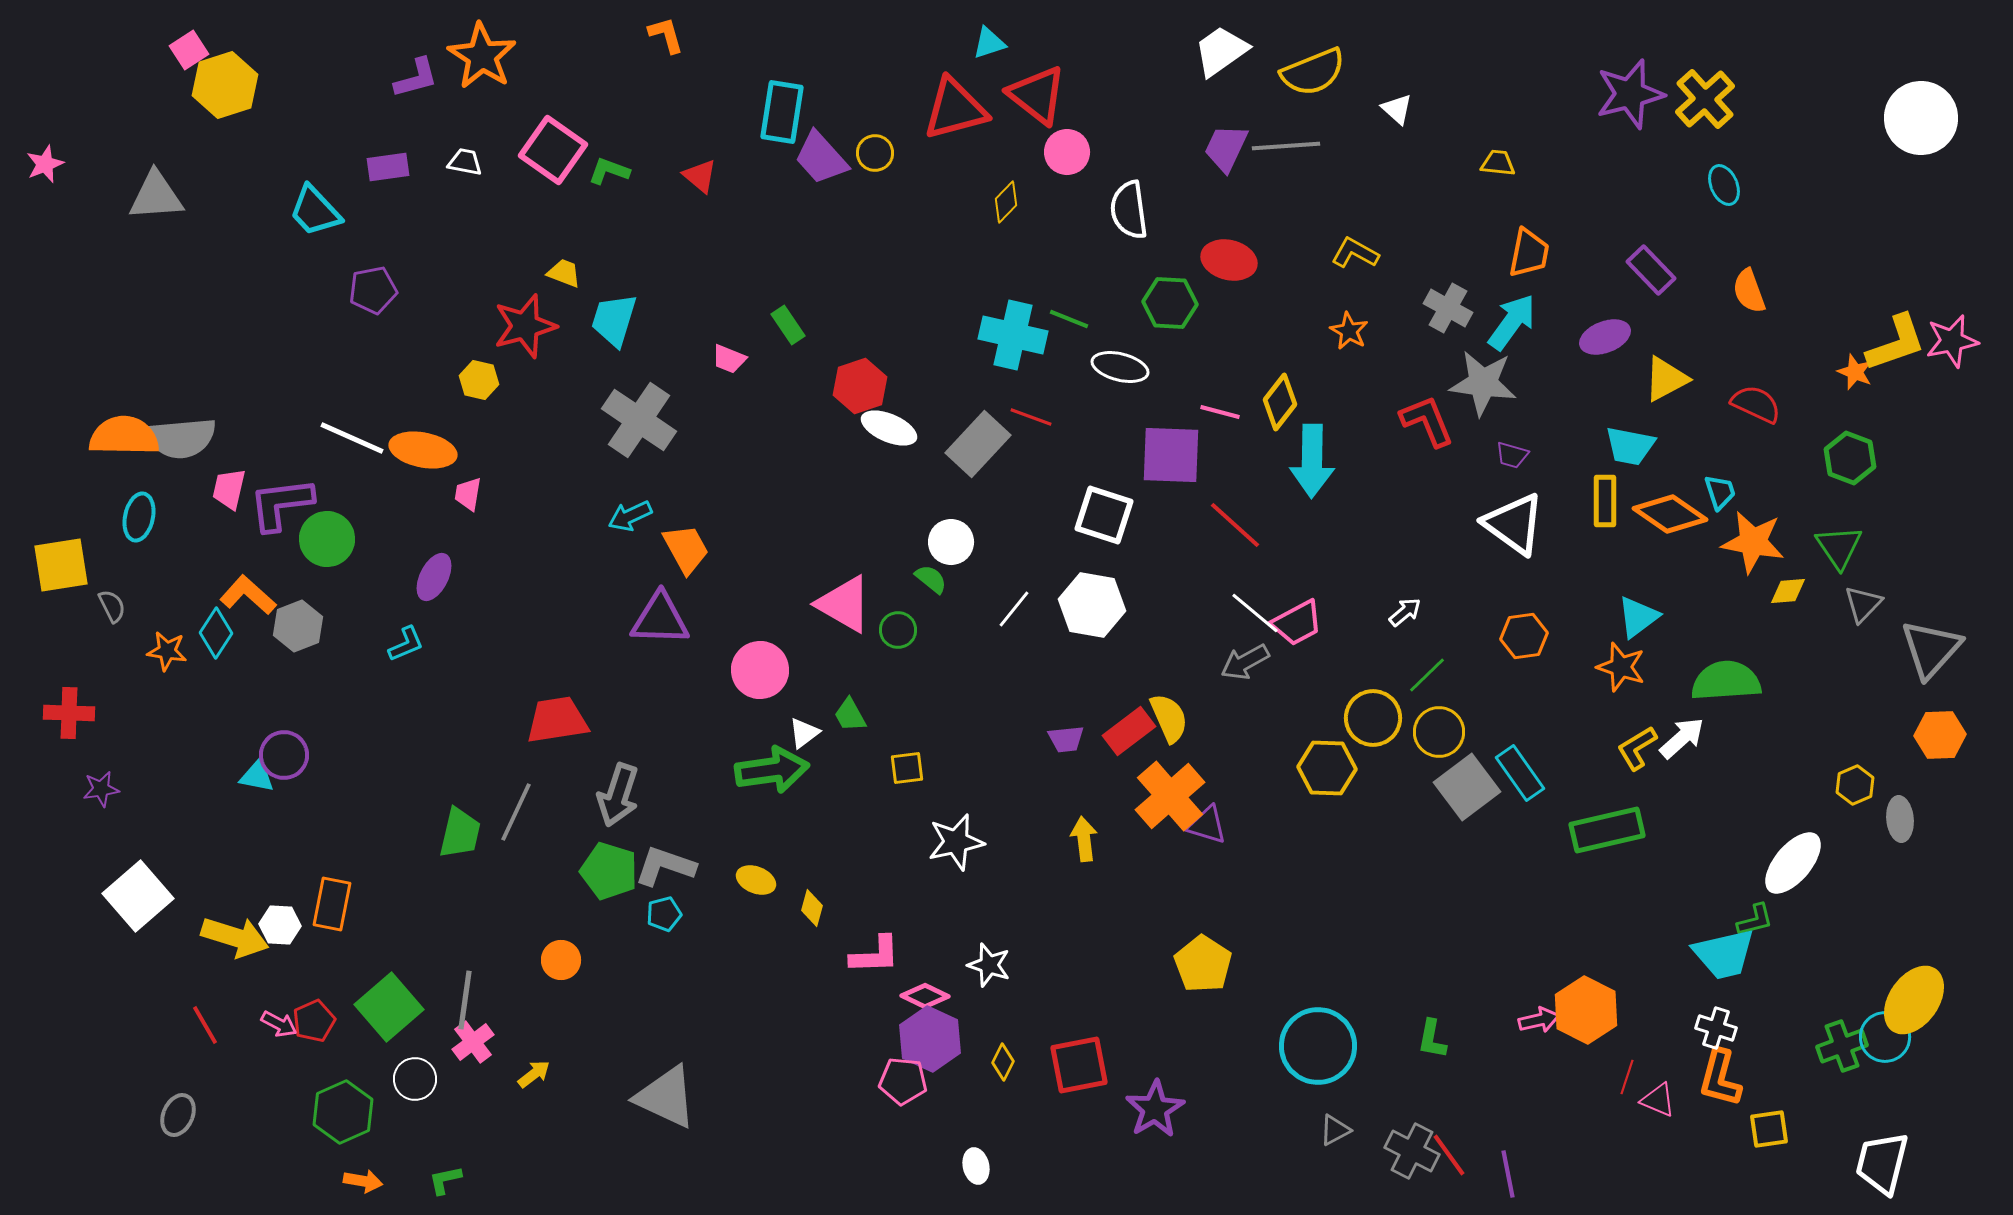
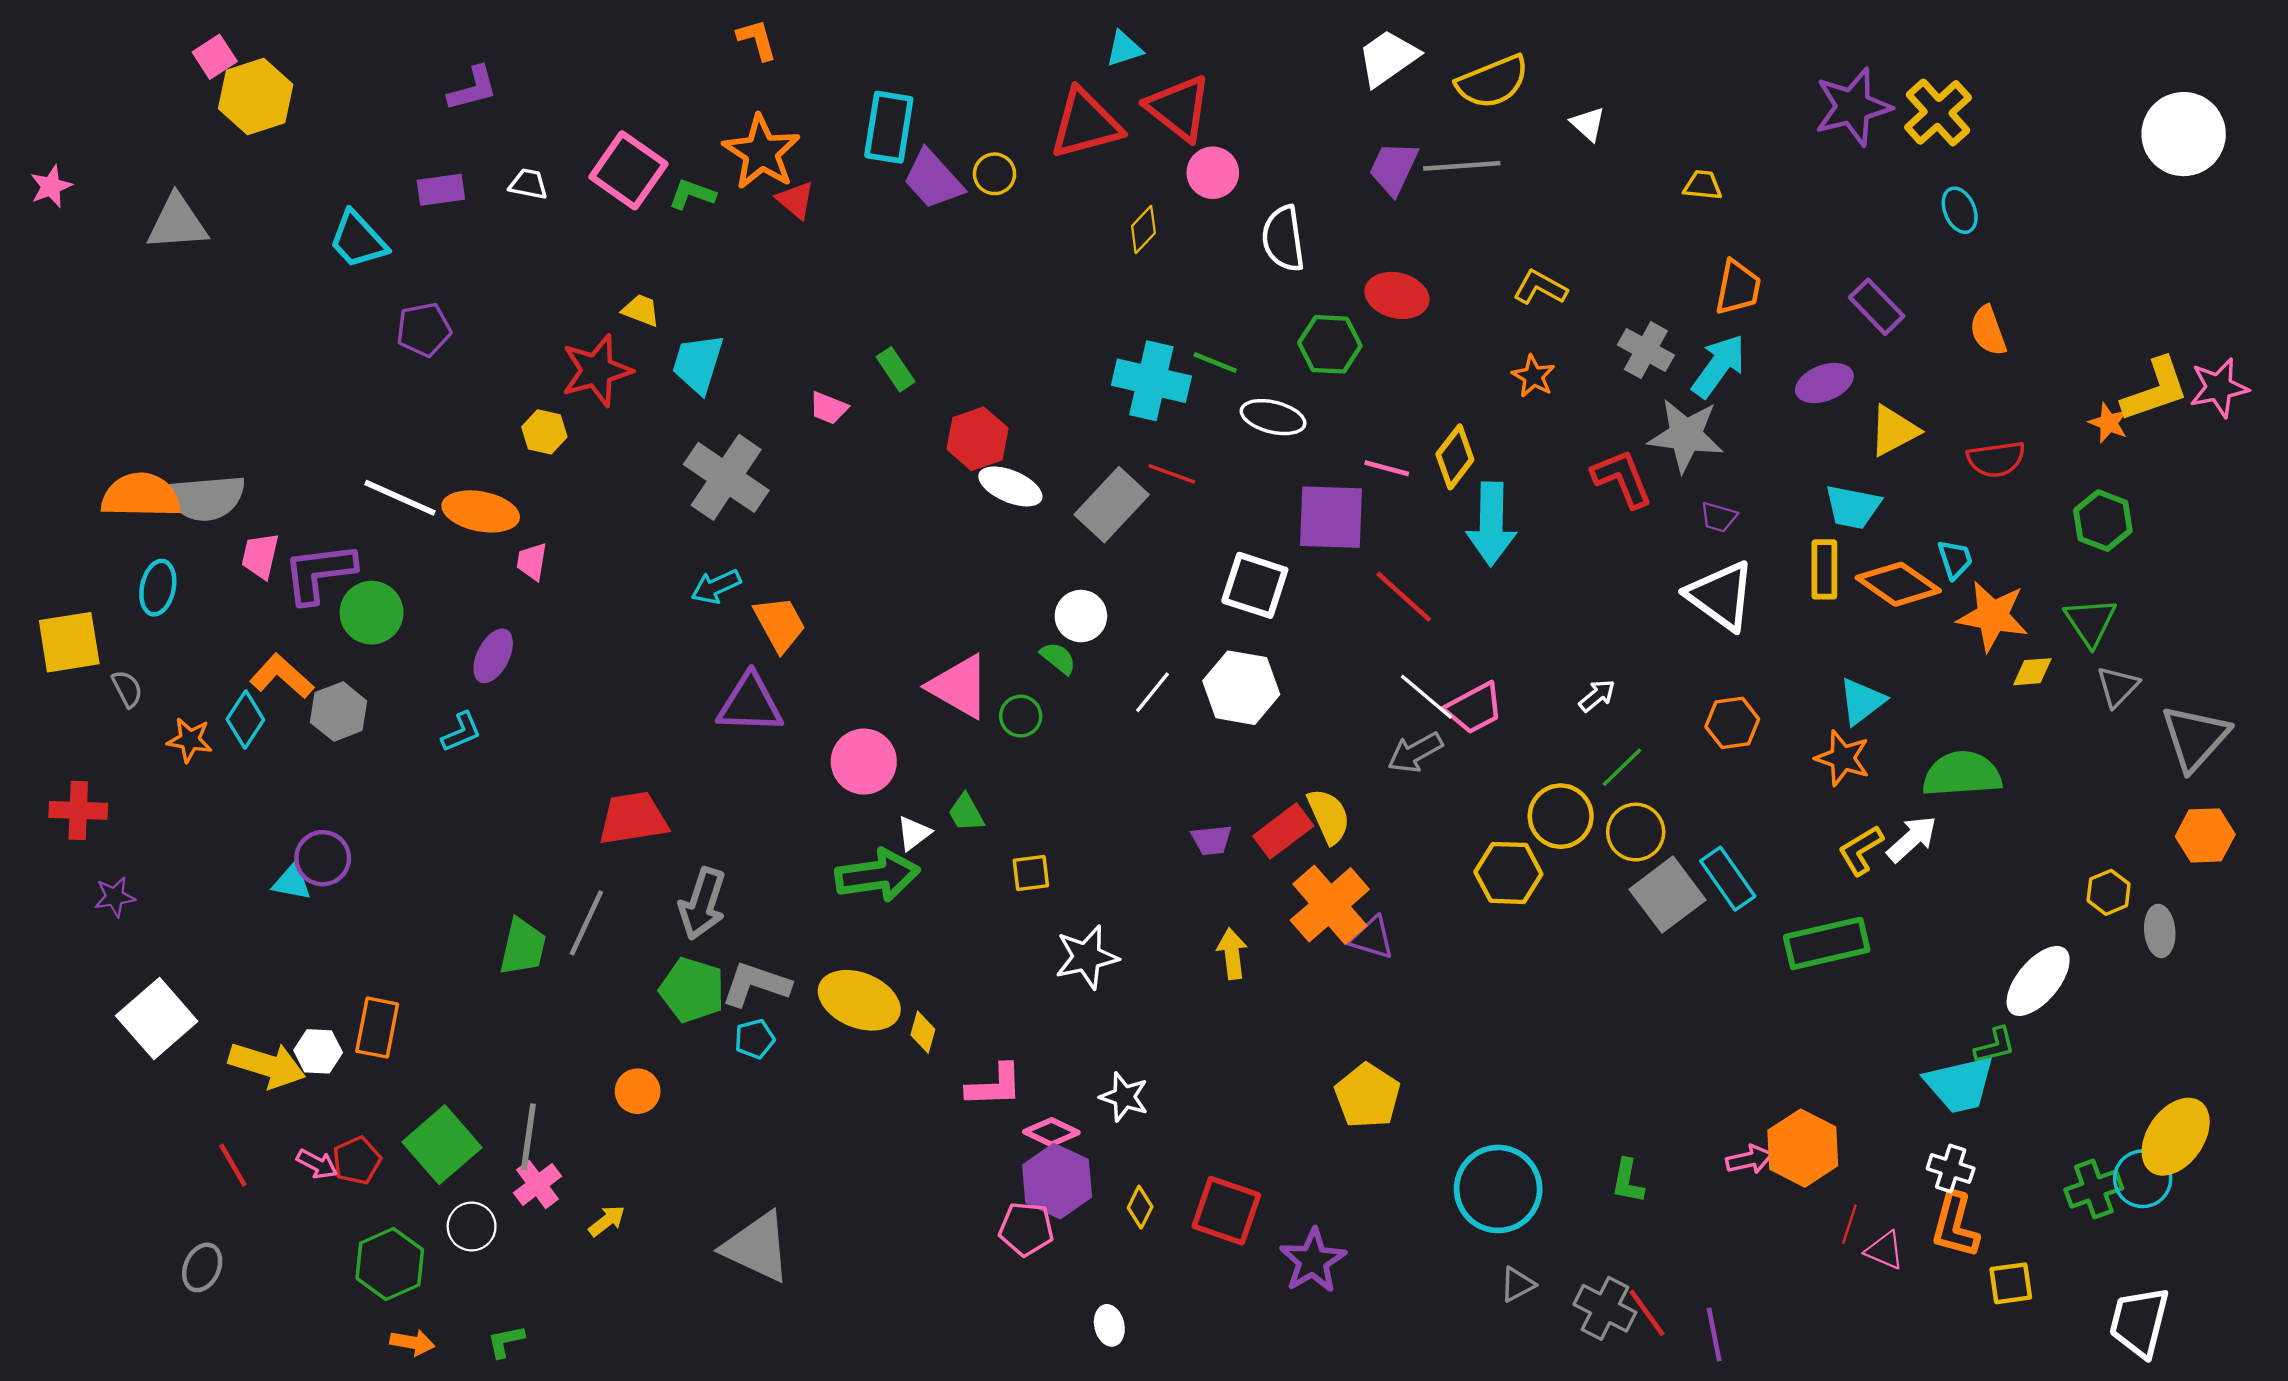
orange star: (482, 56) -> (761, 152), moved
red semicircle: (1756, 404) -> (1996, 459), turned 147
yellow ellipse: (756, 880) -> (859, 1000), size x1.8
red square: (1079, 1065) -> (1226, 1211), turned 30

